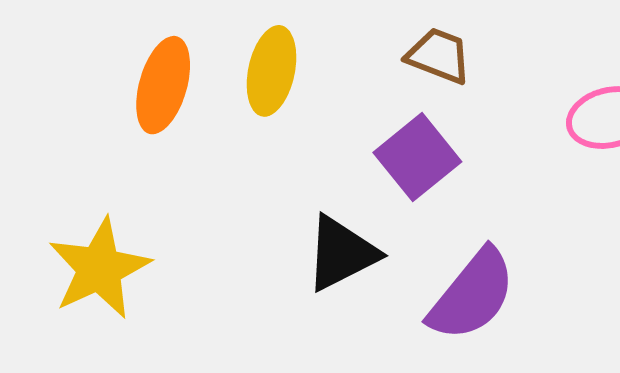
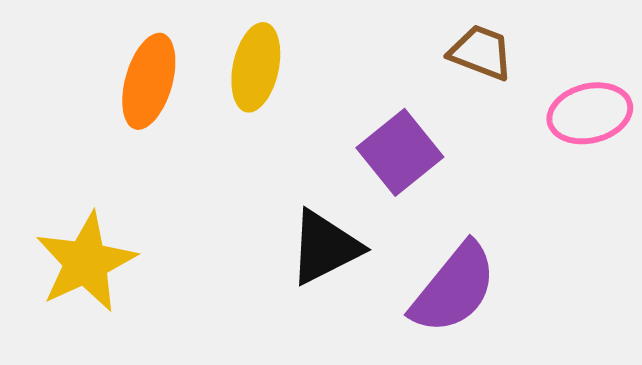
brown trapezoid: (439, 56) -> (481, 52), moved

